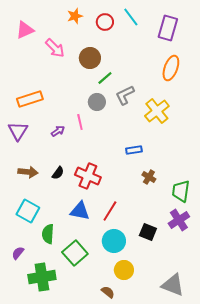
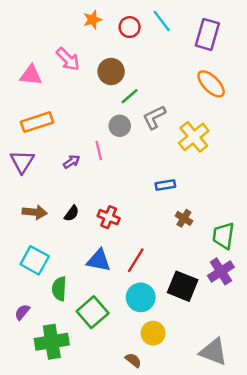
pink triangle: (25, 30) -> (31, 75), moved, turned 30
orange ellipse: (171, 68) -> (211, 84), turned -65
red cross: (88, 176) -> (109, 217), size x0.7
black square: (148, 232) -> (183, 286), size x1.4

